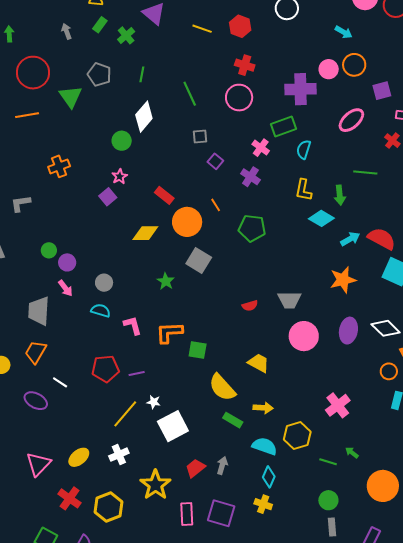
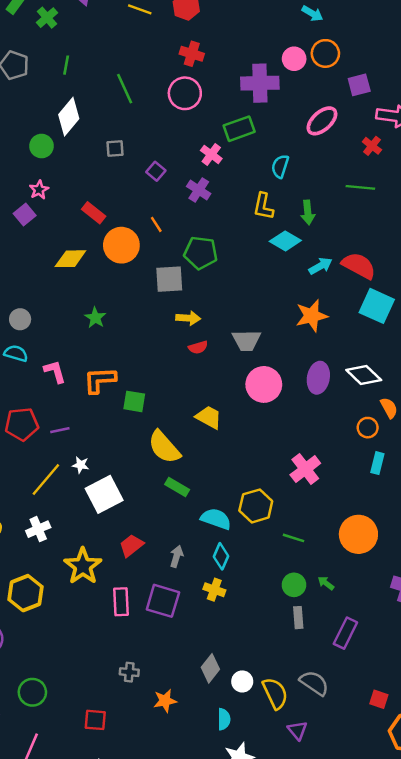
gray square: (200, 137) -> (115, 148), moved
cyan semicircle: (304, 149) -> (280, 166), moved
green line: (365, 172) -> (360, 187), moved
gray square: (199, 261) -> (169, 279), moved, turned -35
yellow arrow: (263, 408) -> (188, 318), moved
green arrow: (352, 453) -> (326, 583), moved
gray arrow: (222, 465) -> (177, 556), moved
orange circle: (383, 486) -> (358, 534), moved

